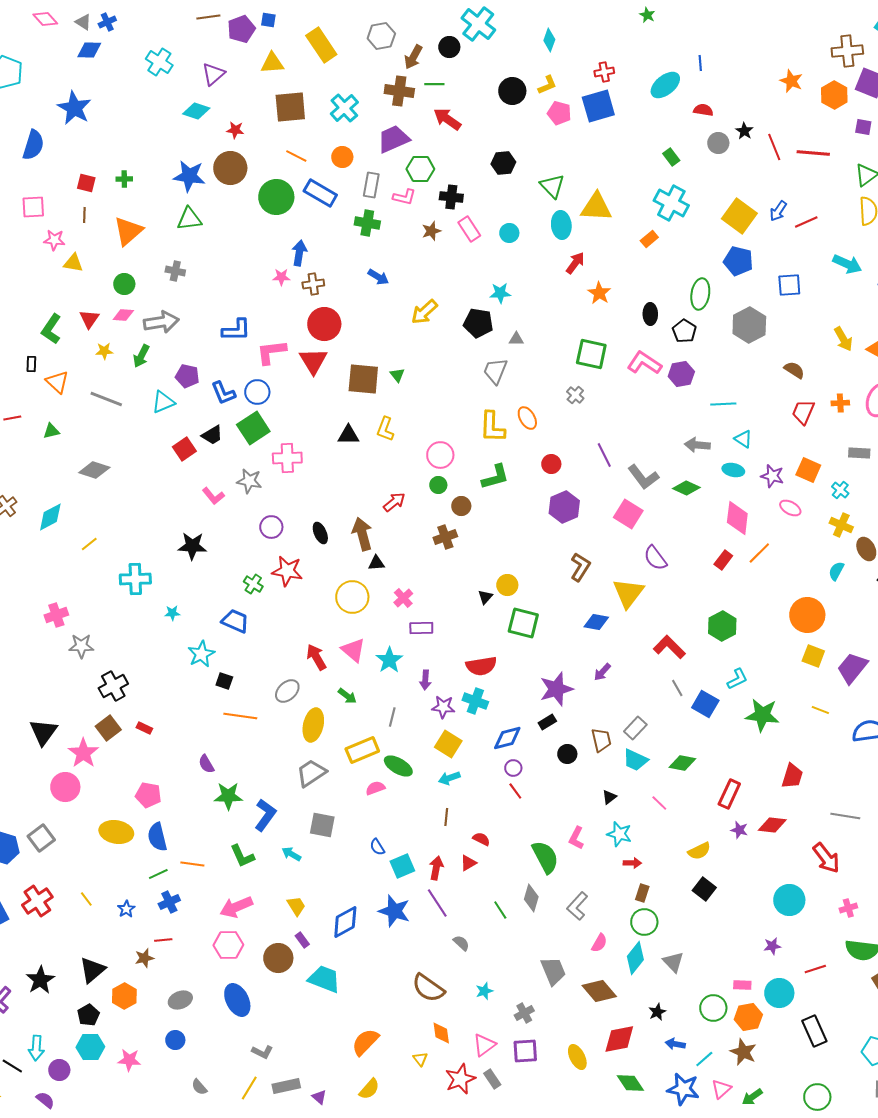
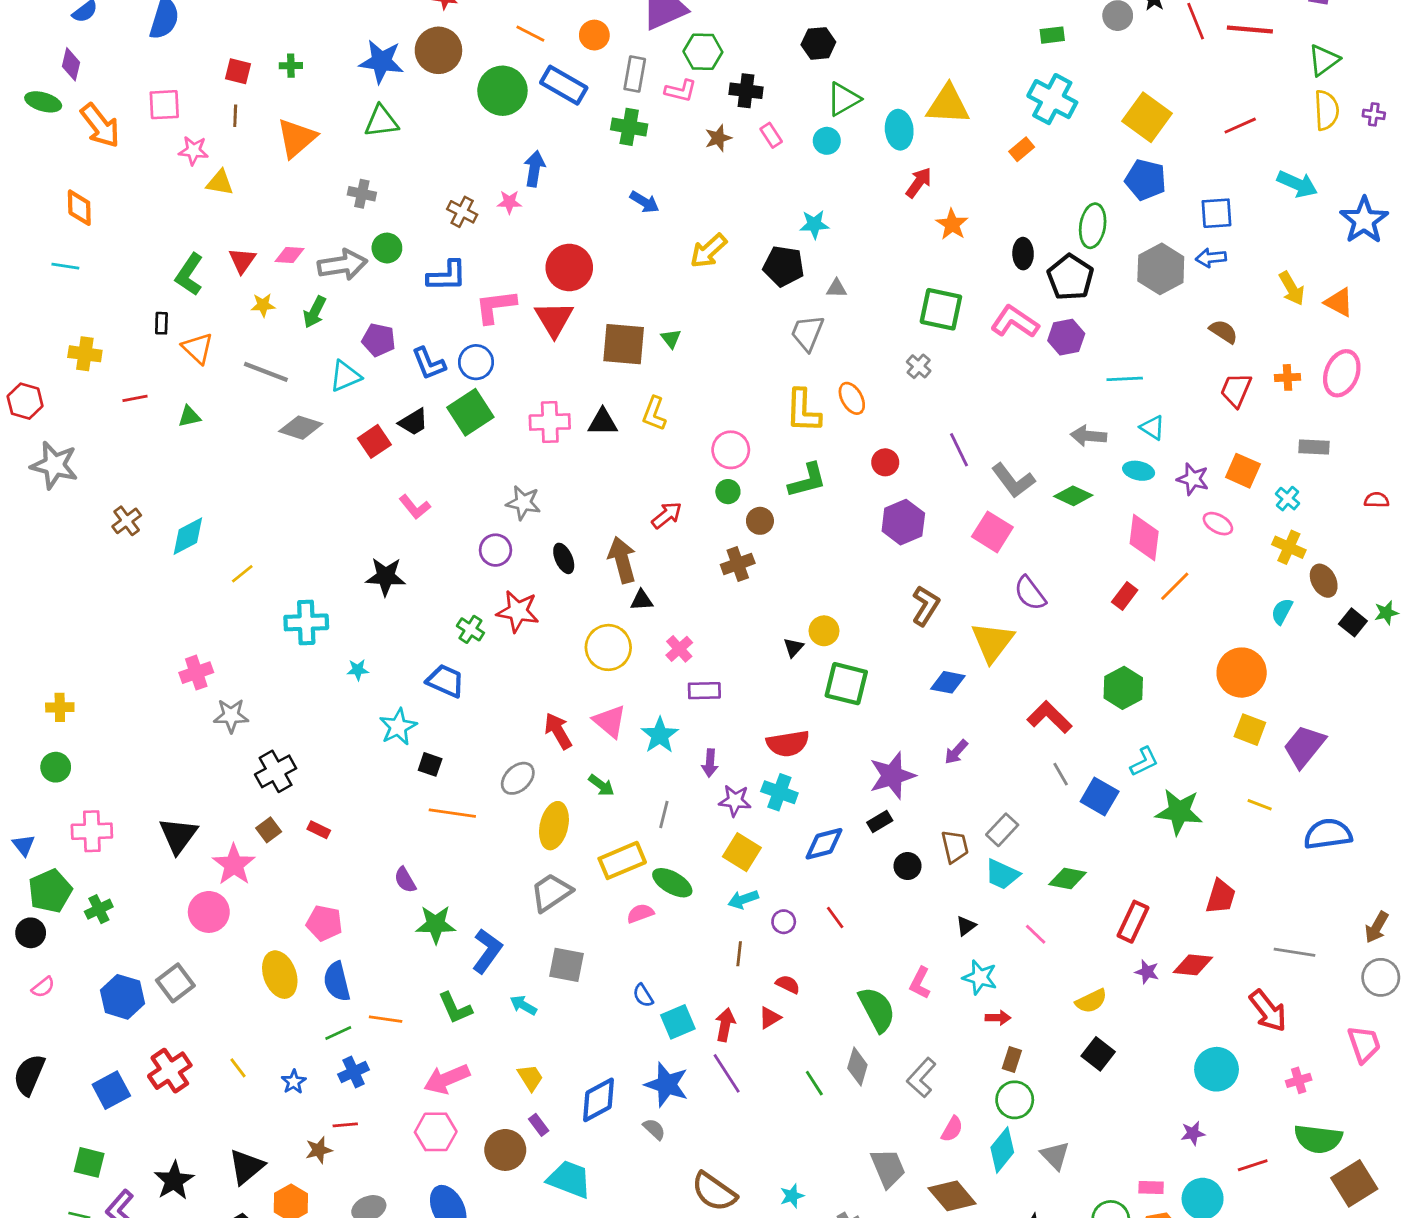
green rectangle: (671, 157) -> (1052, 35), turned -60
green triangle: (552, 186) -> (843, 99), moved, turned 44
blue arrow: (778, 211) -> (1211, 258), moved, turned 50
pink rectangle: (469, 229) -> (771, 135), size x0.7
green circle: (124, 284) -> (387, 248), moved
brown cross: (313, 284) -> (462, 212), moved, turned 35
black pentagon: (684, 331) -> (1070, 277), size x1.4
pink cross: (287, 458) -> (550, 422), moved
gray diamond: (94, 470) -> (301, 428), moved
gray star: (249, 481) -> (523, 503), moved
brown square: (108, 728) -> (269, 830), size x0.7
purple circle: (513, 768) -> (784, 922), moved
yellow ellipse: (116, 832) -> (280, 975), turned 60
gray semicircle: (461, 943) -> (654, 1129), moved

